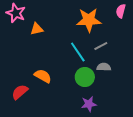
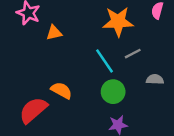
gray semicircle: (104, 67) -> (155, 79), moved
red semicircle: (20, 92) -> (33, 110), size x1.4

